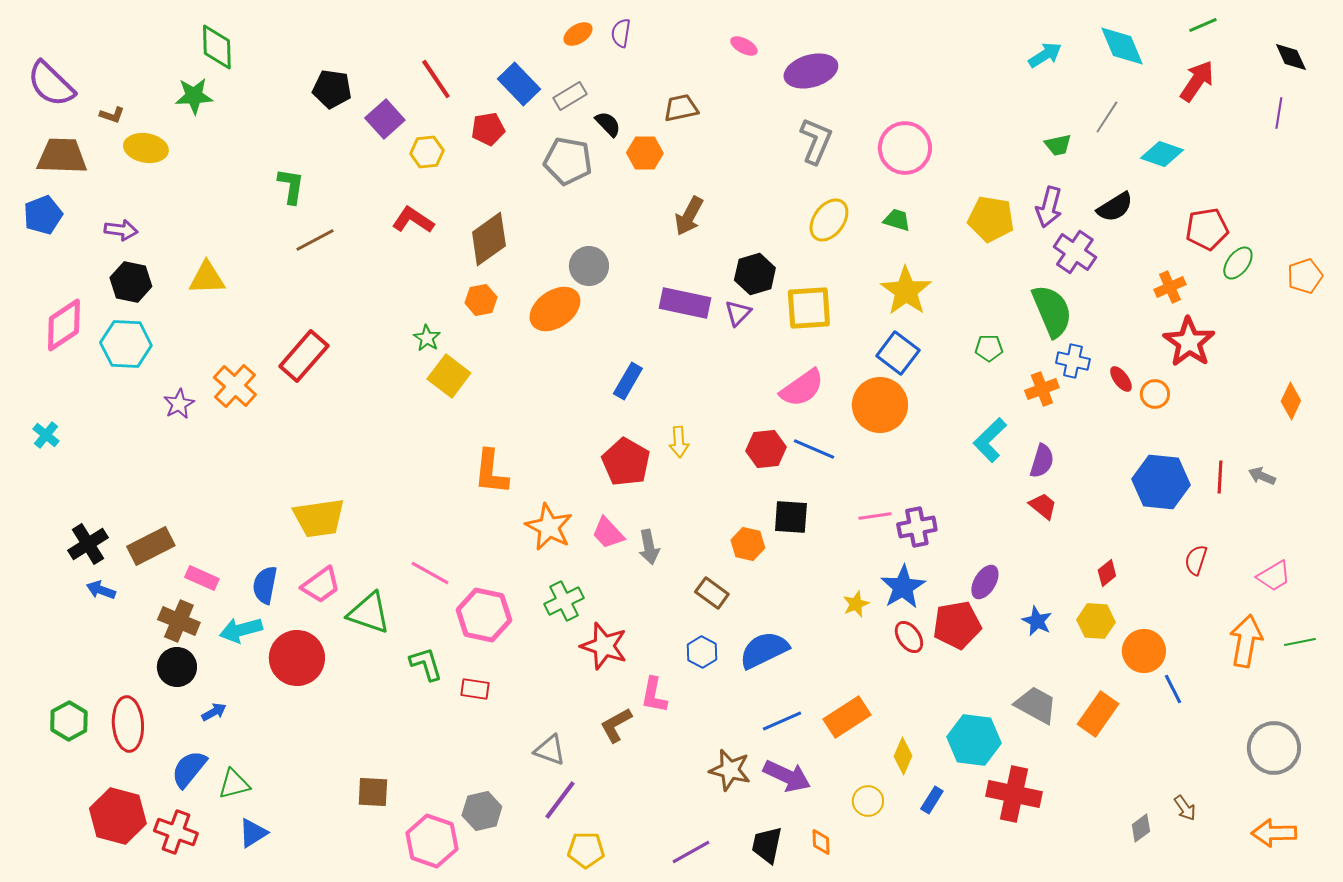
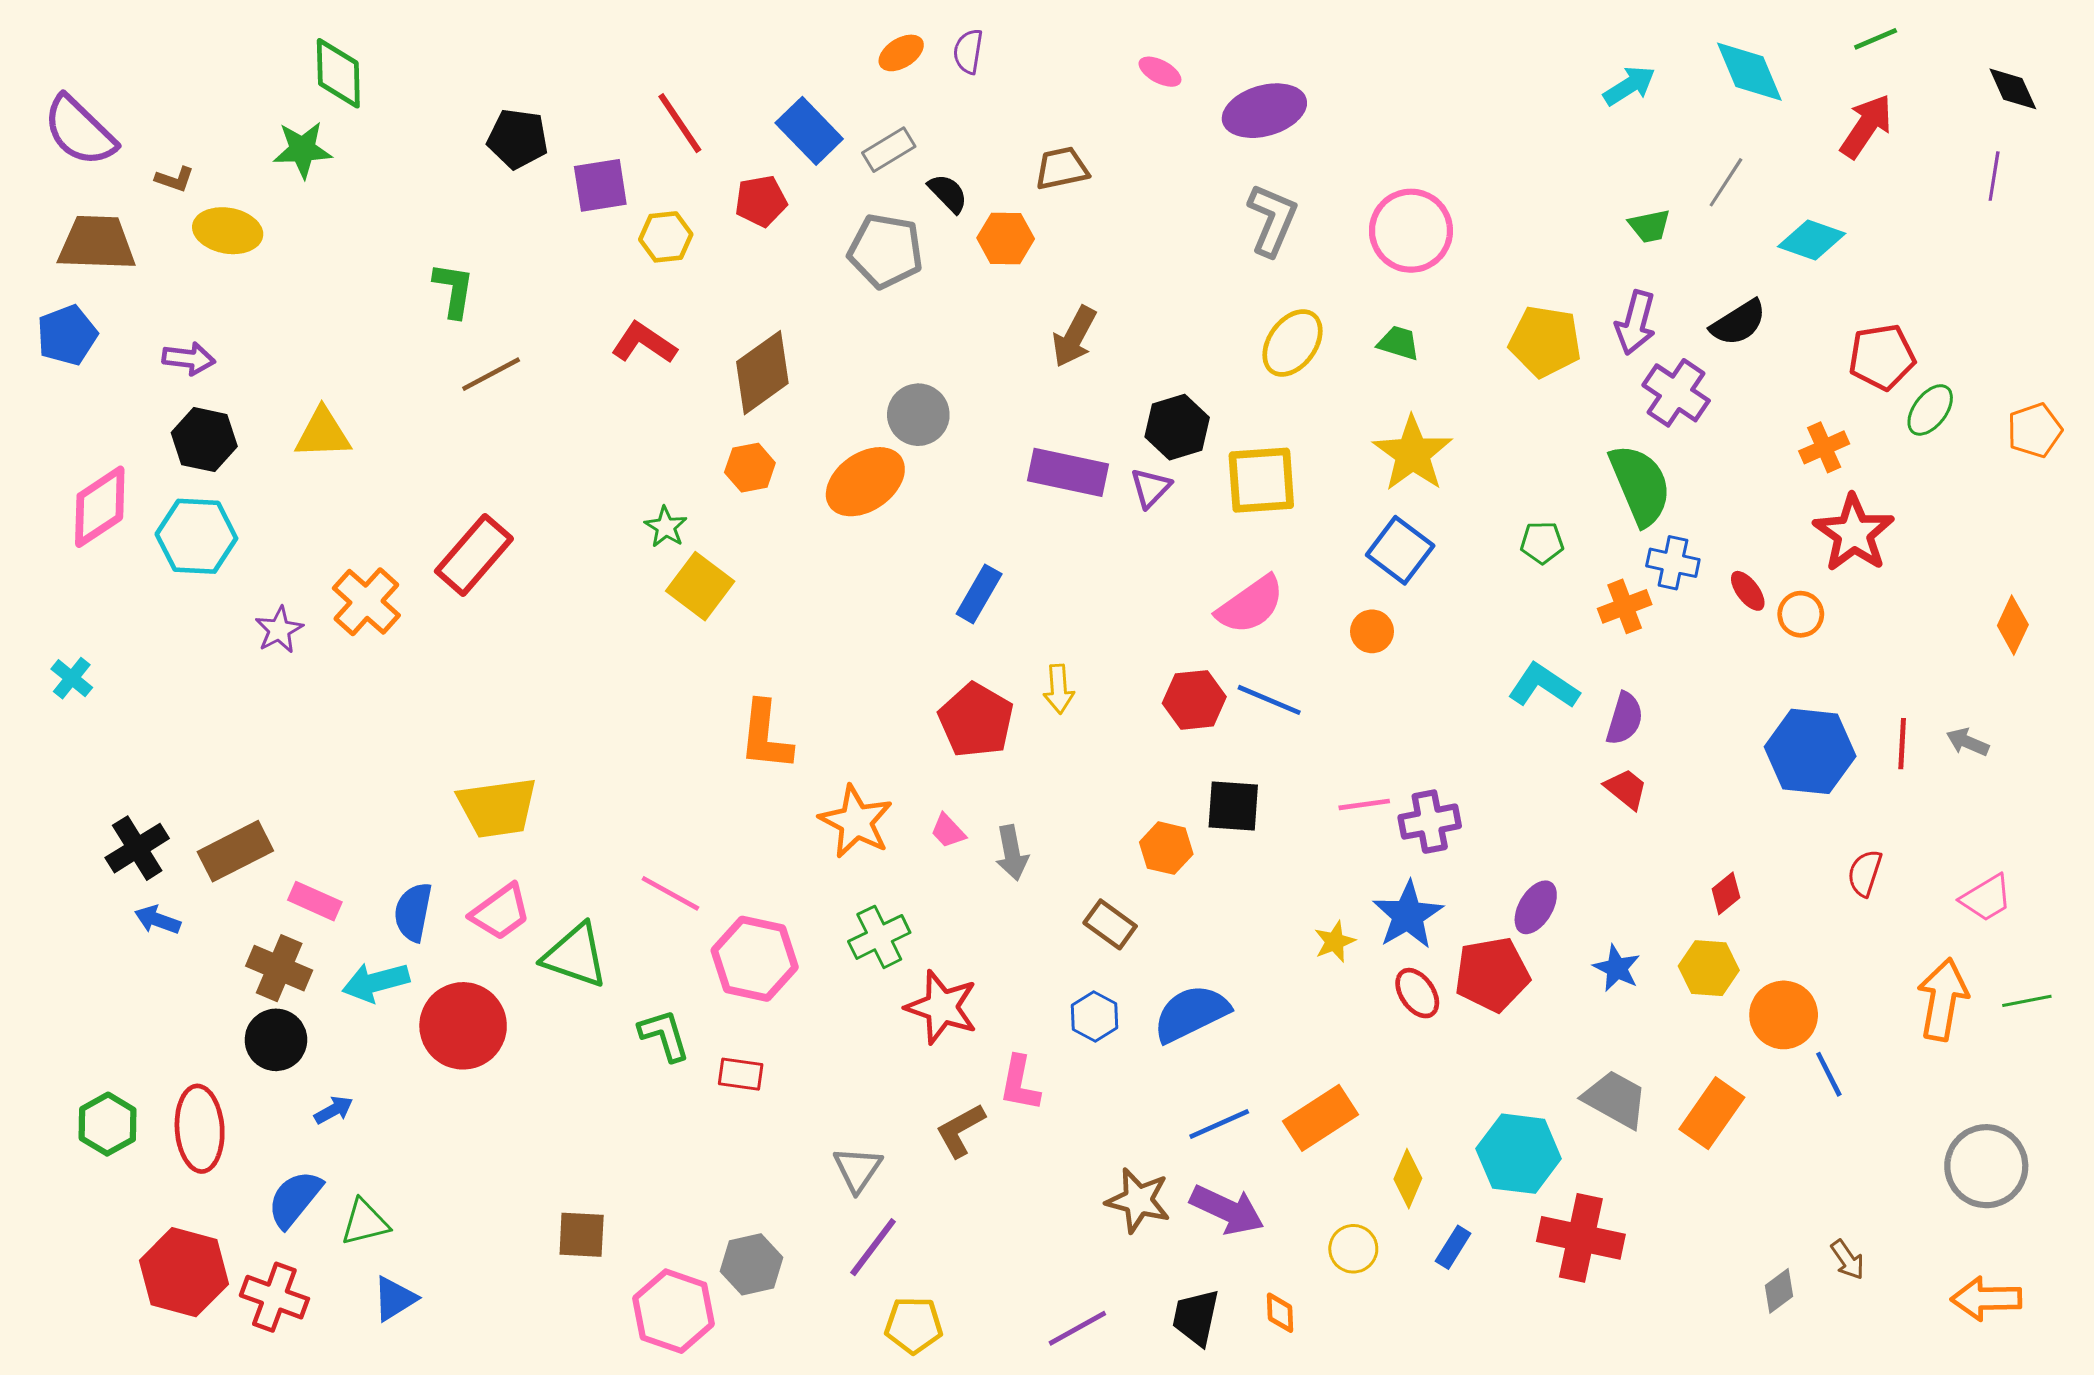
purple square: (385, 119) -> (600, 185), turned 33
orange circle: (880, 405) -> (1372, 631), size x0.5
cyan L-shape: (990, 440) -> (1544, 686), turned 78
pink trapezoid: (608, 533) -> (948, 831), size x0.7
gray triangle: (550, 750) -> (858, 1169), turned 44

